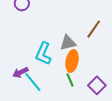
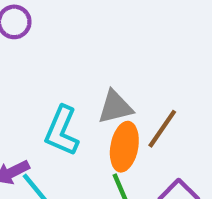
brown line: (94, 29) -> (162, 129), moved

